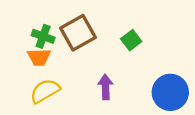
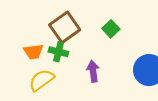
green cross: (43, 36) -> (58, 52), moved

